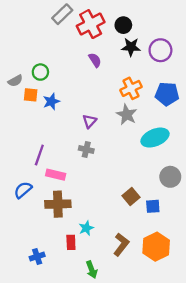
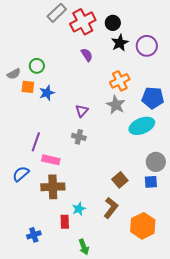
black star: (131, 47) -> (120, 43), turned -30
blue pentagon: (167, 94) -> (153, 98), moved
blue square: (153, 206) -> (151, 182), moved
brown L-shape: (121, 244) -> (111, 208), moved

